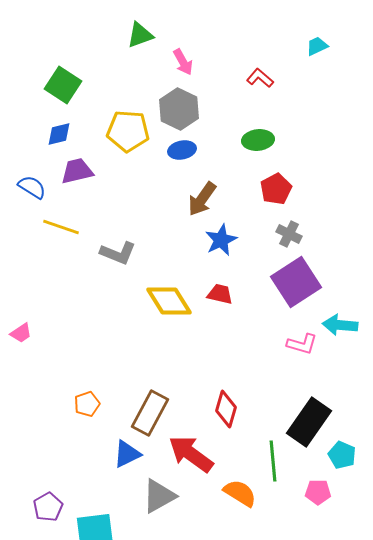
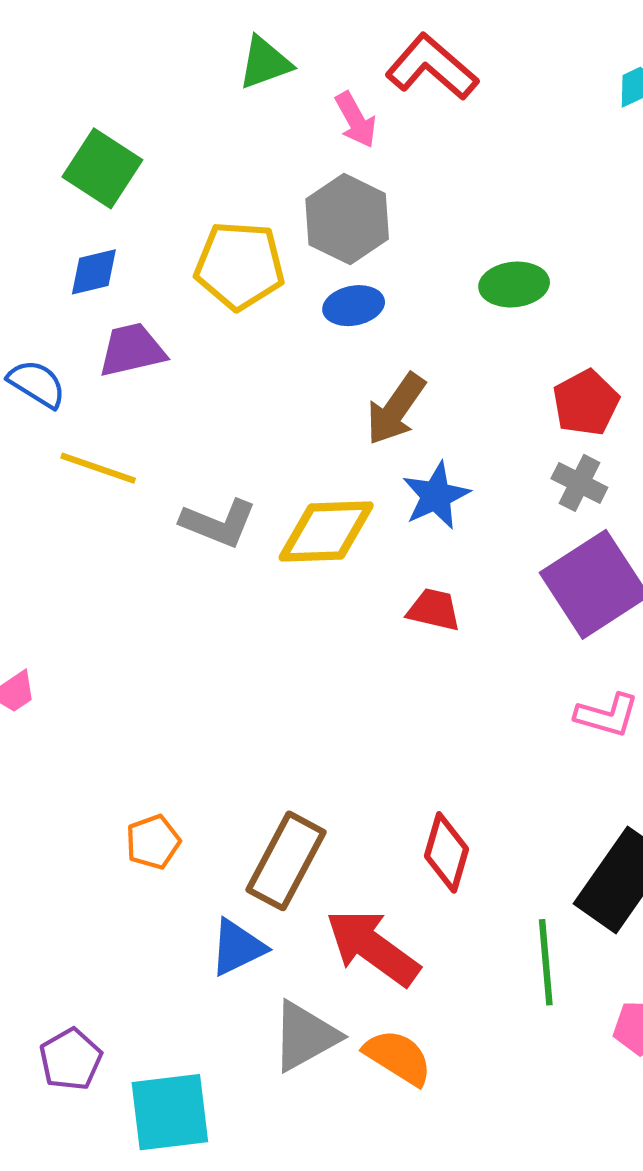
red L-shape: (260, 78) -> (432, 67), moved, size x1.6
red pentagon: (276, 189) -> (586, 403), moved
yellow diamond: (169, 301) -> (326, 532), moved, turned -60
orange semicircle: (240, 493) -> (398, 1057), moved

